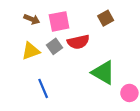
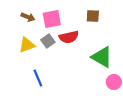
brown square: (106, 18) -> (93, 16), turned 32
green triangle: (103, 73) -> (102, 57), moved

